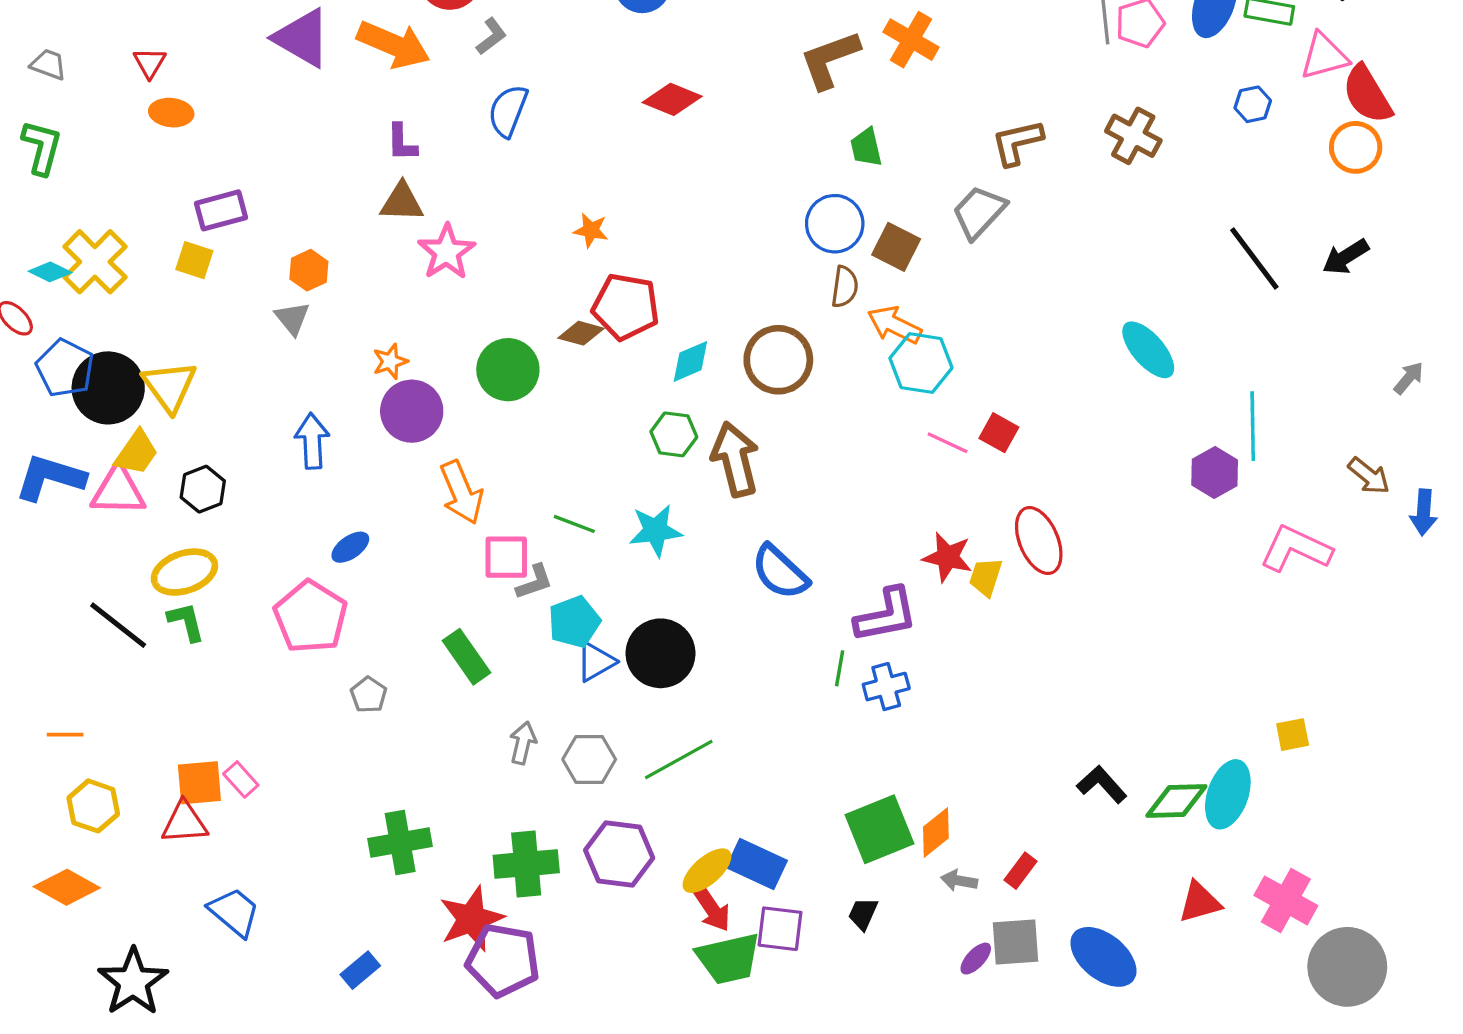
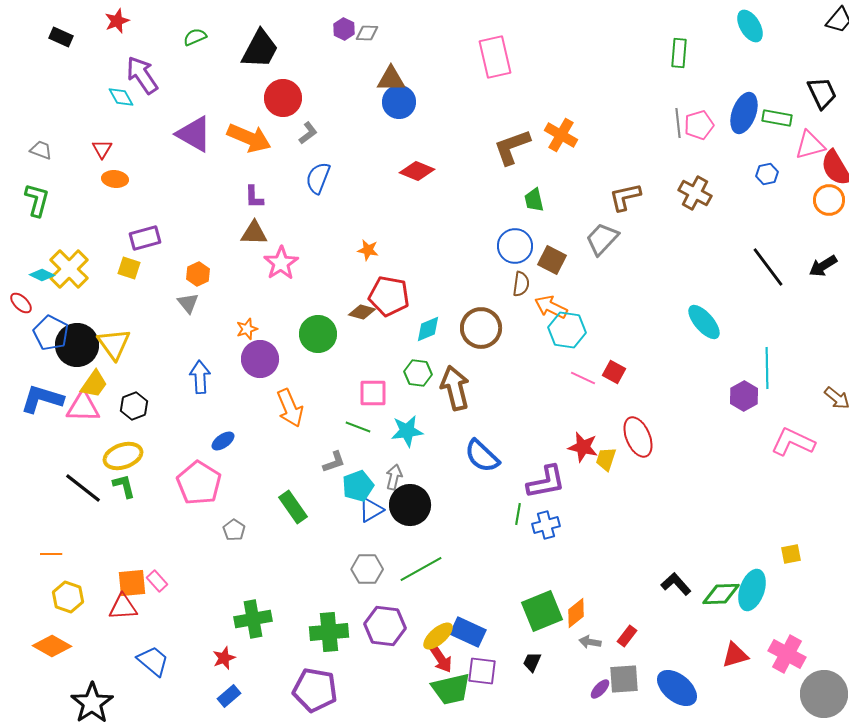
pink square: (506, 557) -> (373, 393), moved
gray arrow: (523, 743) -> (394, 477), moved
red star: (471, 919) -> (224, 658), moved, size x0.6

